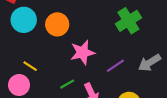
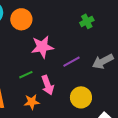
green cross: (128, 21) -> (87, 21), size x0.6

